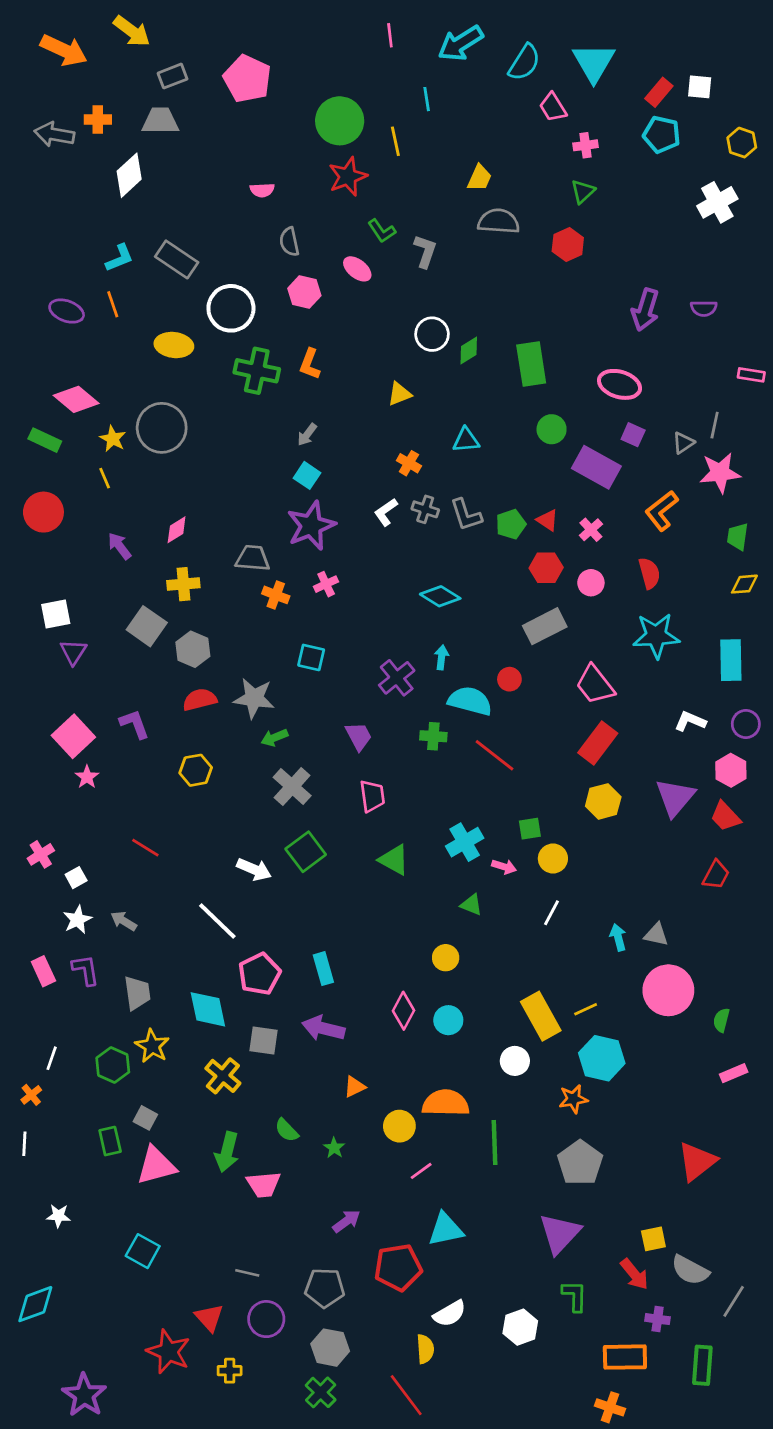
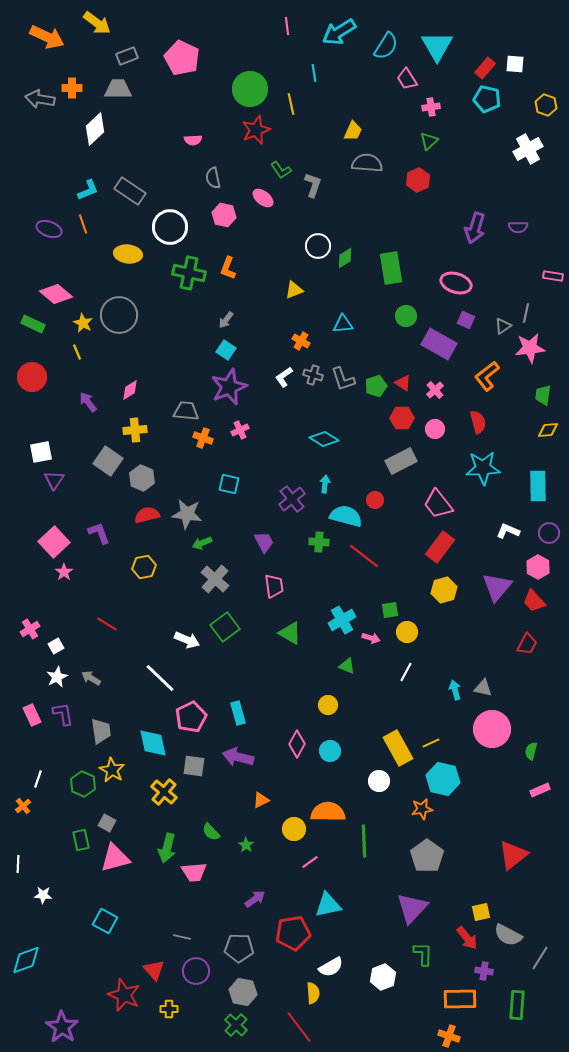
white line: (24, 1144) -> (18, 864), moved

